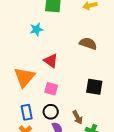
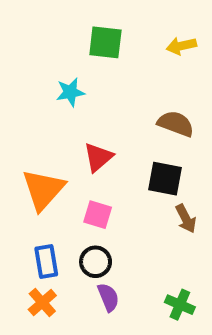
red triangle: (51, 61) -> (98, 157), turned 42
black square: (94, 87) -> (165, 179), moved
brown arrow: (78, 117) -> (186, 219), moved

